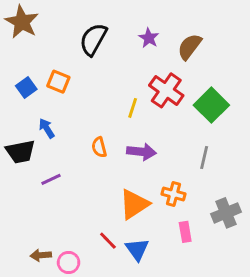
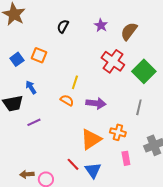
black semicircle: (93, 39) -> (63, 26), size x0.6
yellow line: (133, 108) -> (75, 82), moved
orange semicircle: (99, 147) -> (67, 100), turned 136

